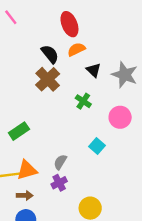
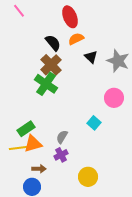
green cross: (83, 101) -> (46, 84), moved, size x1.6
green rectangle: (19, 131) -> (26, 129), moved
brown arrow: (25, 195) -> (39, 169), moved

